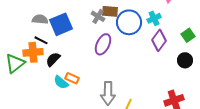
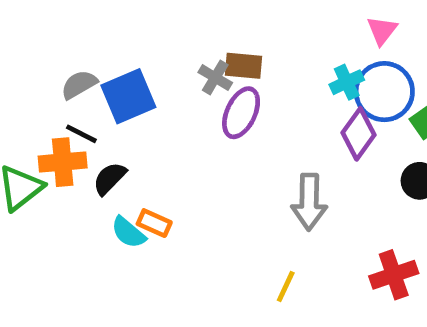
gray semicircle: (40, 19) -> (79, 85), turned -35
blue circle: (129, 22) -> (384, 92), moved
purple ellipse: (103, 44) -> (241, 113), moved
gray arrow: (108, 93) -> (309, 202), moved

